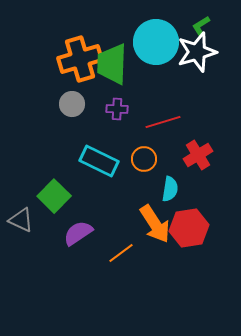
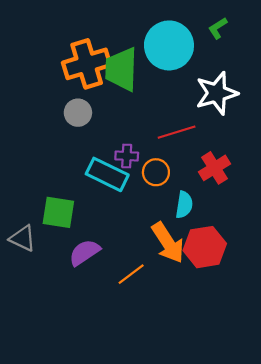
white star: (197, 52) -> (217, 93), moved
purple cross: (117, 109) -> (127, 156), moved
green square: (54, 196) -> (58, 212), turned -36

